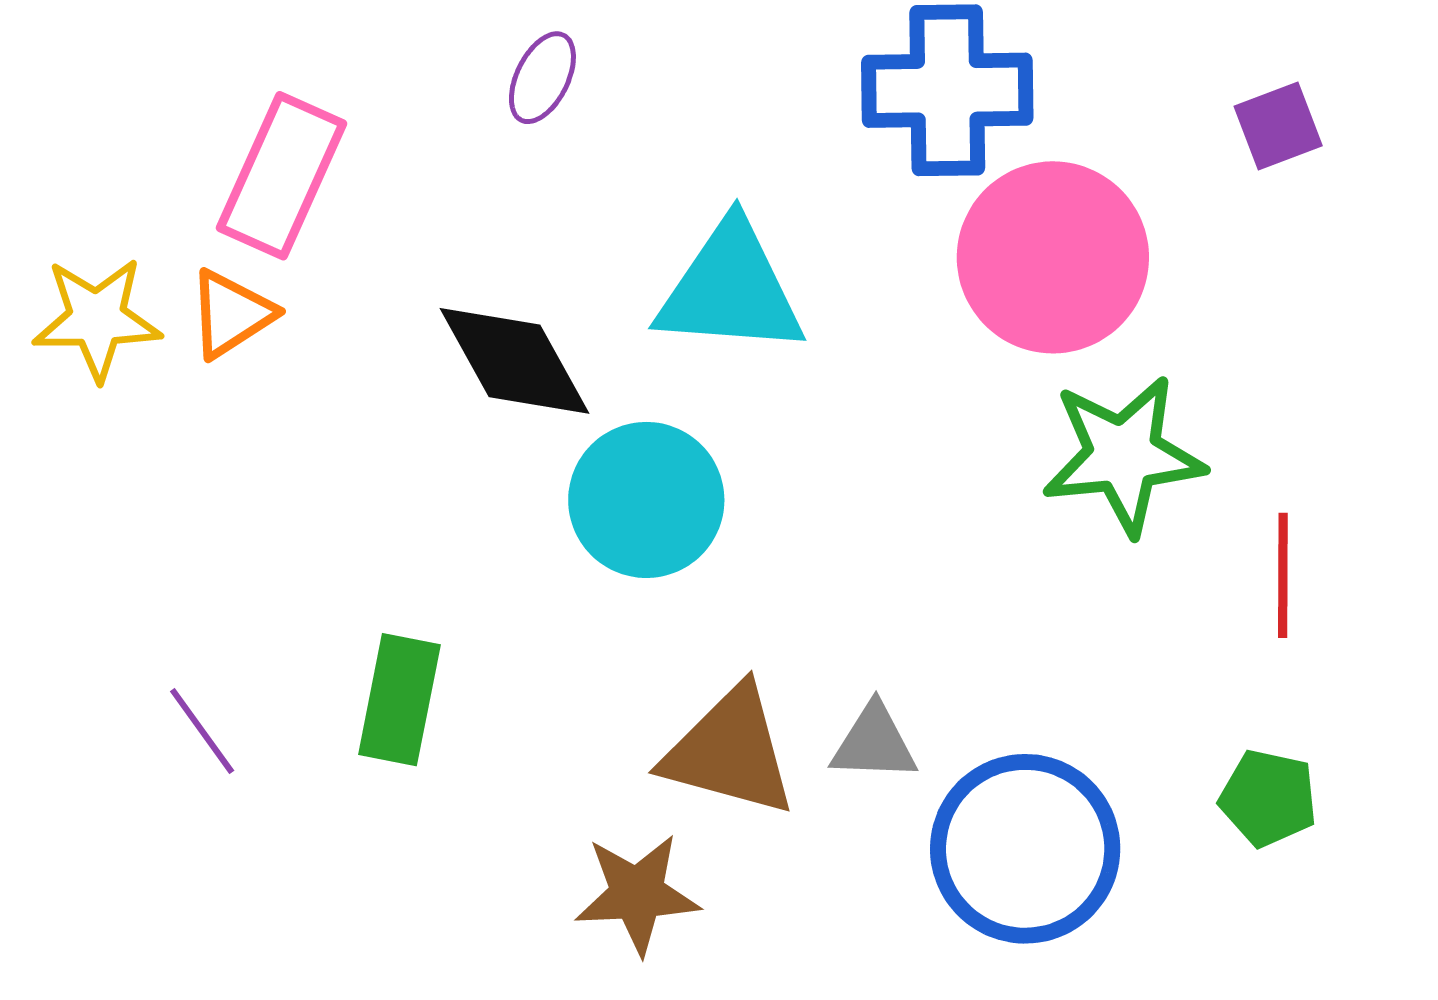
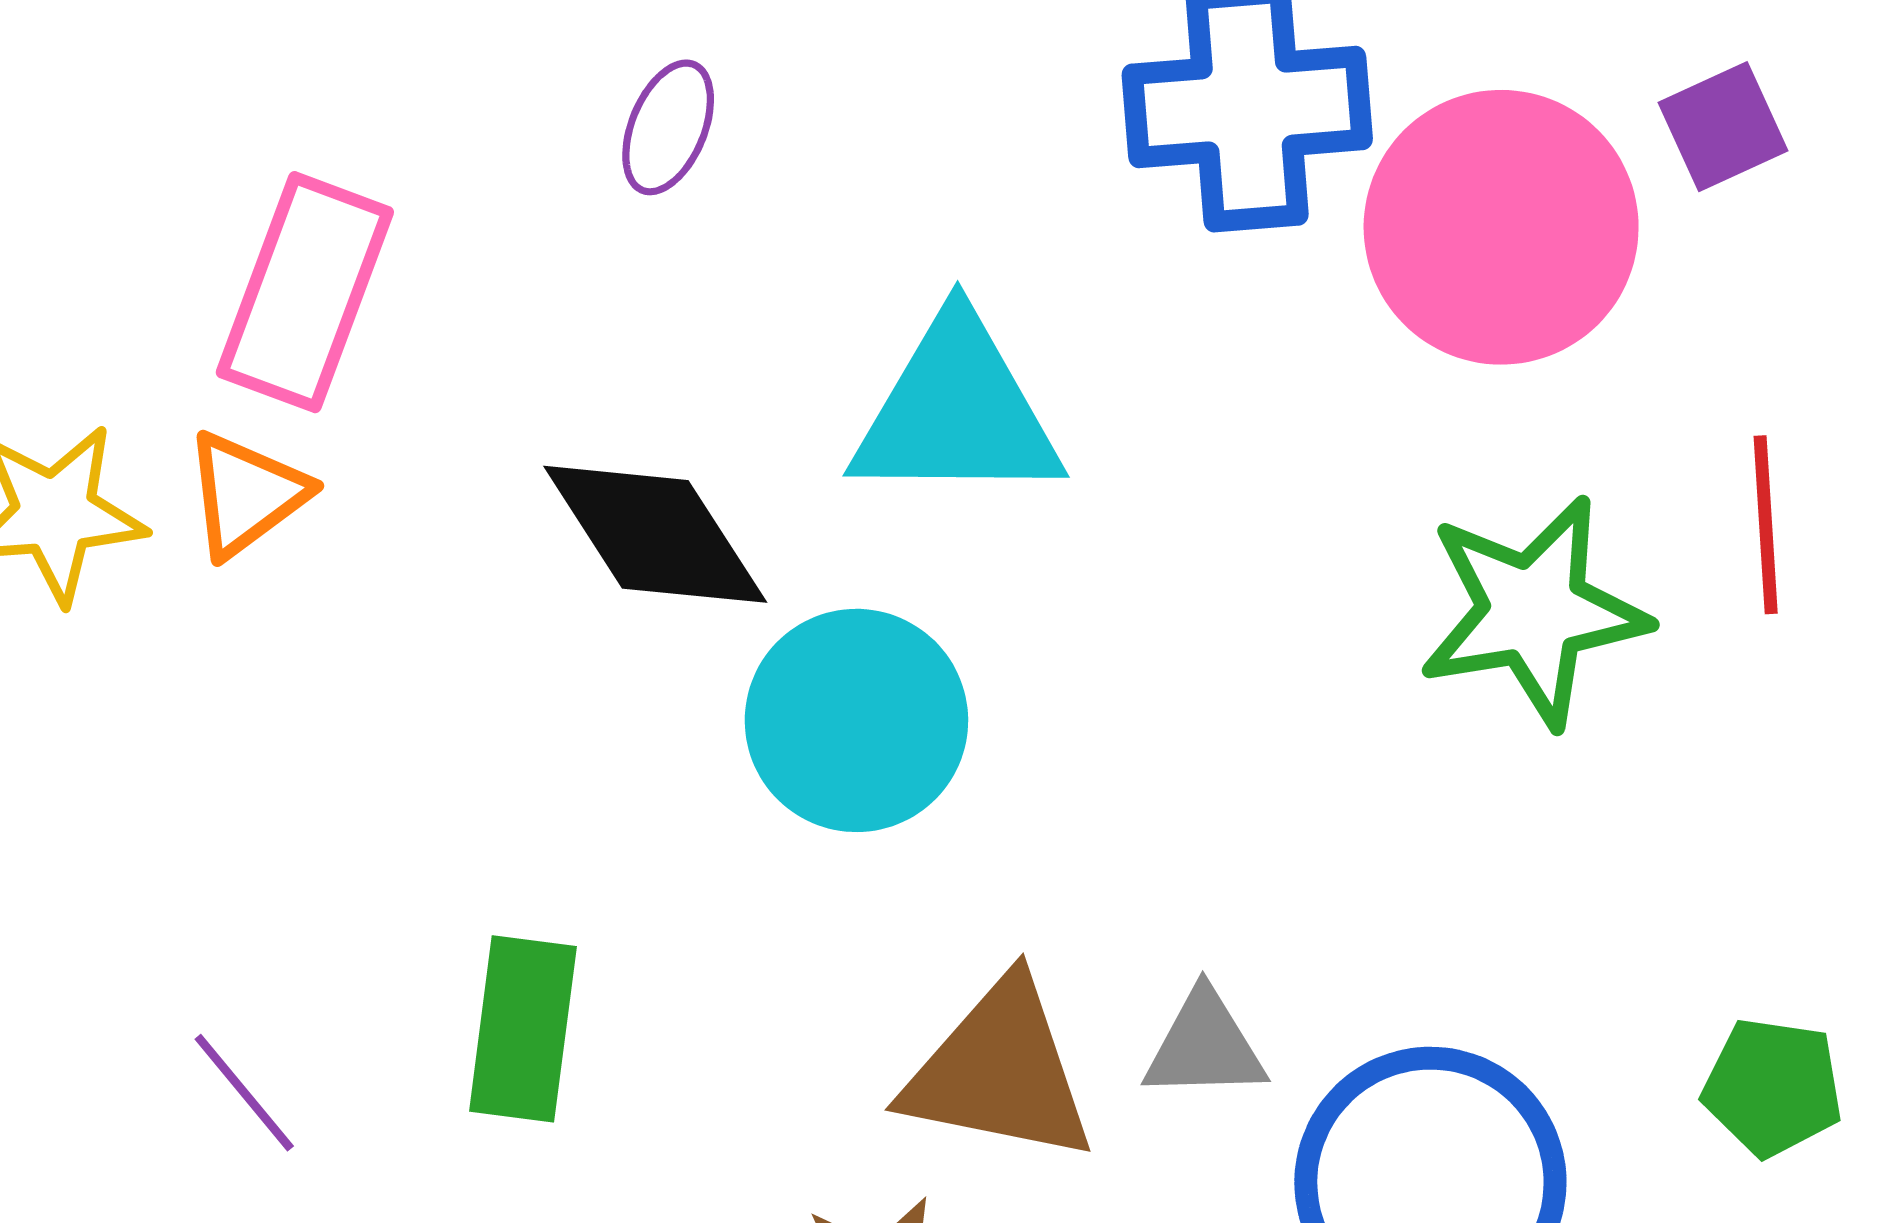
pink circle: (1053, 257) -> (1501, 227), moved
red line: (1283, 575) -> (1766, 525), moved

